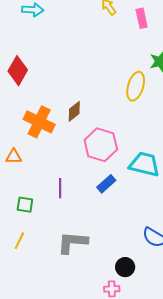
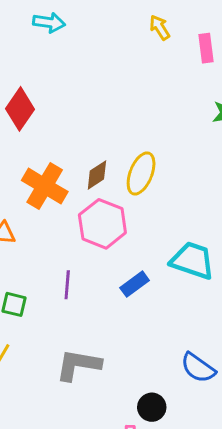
yellow ellipse: (136, 86) -> (141, 173), moved
pink hexagon: (101, 145) -> (102, 224), moved

